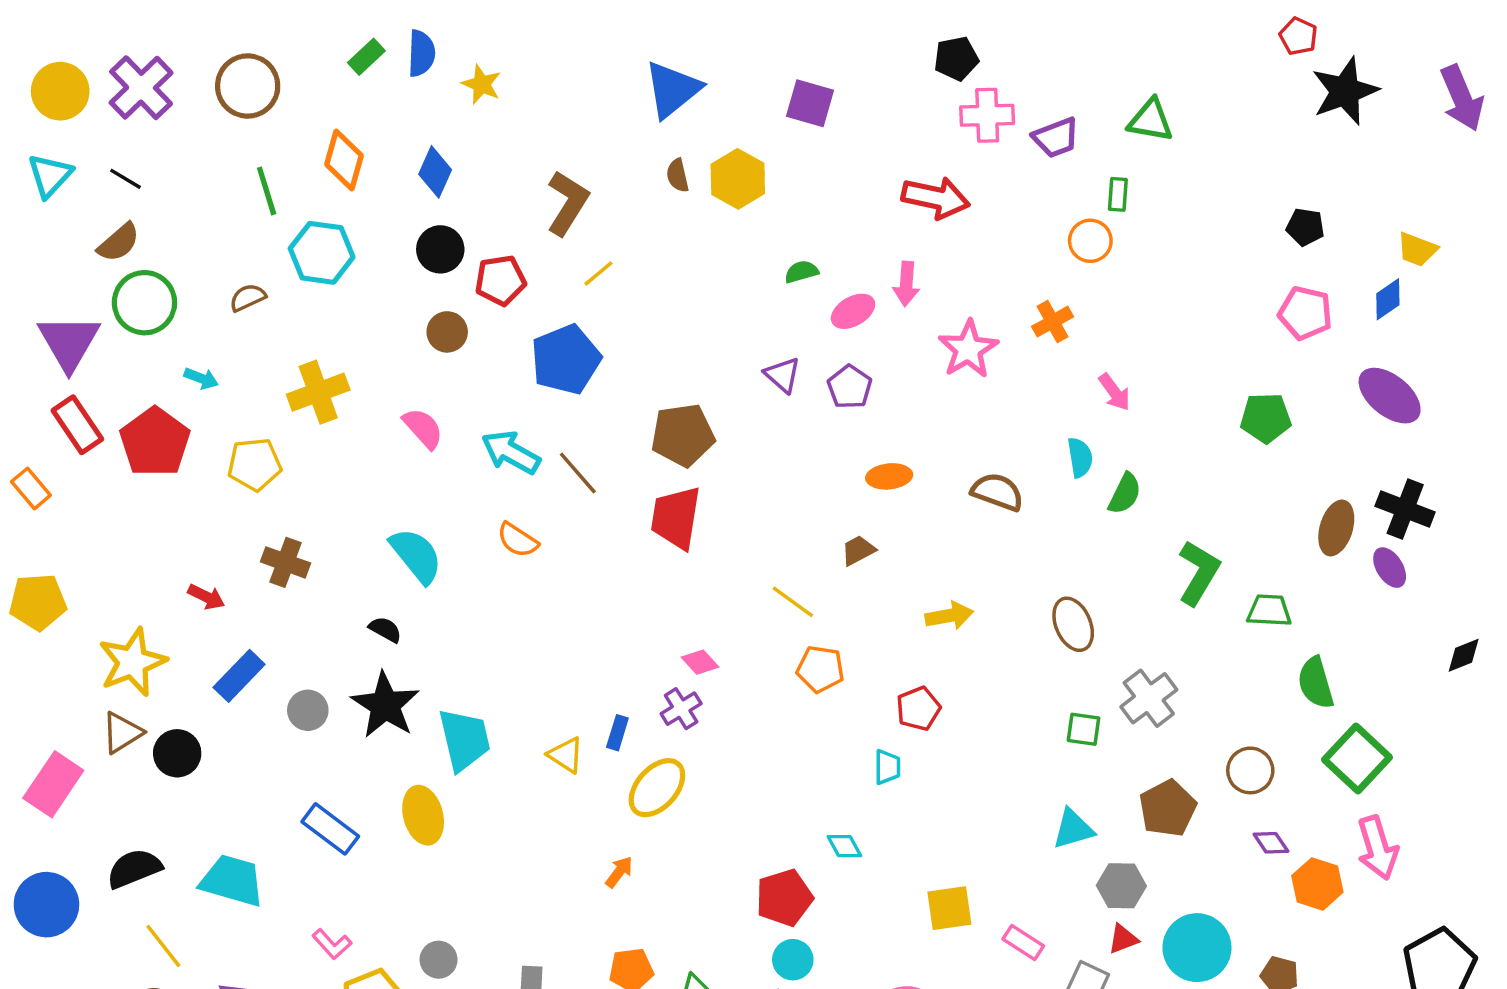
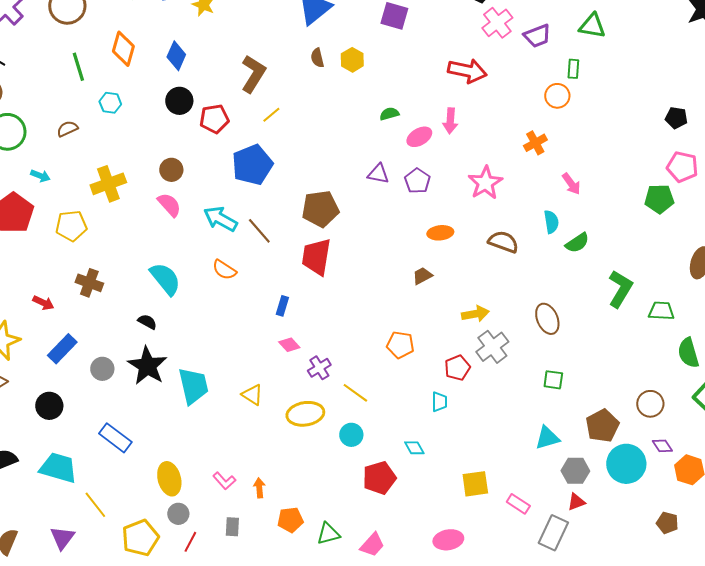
pink cross: (987, 115) -> (497, 23), turned -36
yellow hexagon: (738, 179) -> (352, 60), size x0.7
black pentagon: (1305, 227) -> (676, 118), moved
cyan hexagon: (322, 253) -> (110, 103), size x0.6
pink pentagon: (1305, 313) -> (682, 167), moved
brown circle: (447, 332) -> (171, 170), moved
pink star: (968, 349) -> (485, 183), moved
purple triangle: (783, 375) -> (378, 174), turned -30
green semicircle: (1125, 494) -> (577, 243), turned 30
yellow line: (793, 602) -> (355, 393), moved
pink diamond: (700, 662) -> (289, 345), moved
gray cross: (1149, 698) -> (492, 347), moved
blue rectangle: (617, 733) -> (282, 306), moved
black circle: (177, 753) -> (49, 406), moved
yellow ellipse: (657, 788) -> (305, 414), turned 39
yellow ellipse: (423, 815) -> (169, 479), moved
orange arrow: (619, 872) -> (259, 488), moved, turned -42
pink L-shape: (332, 944) -> (224, 481), moved
yellow line: (163, 946) -> (95, 505), moved
cyan circle: (1197, 948) -> (626, 464), moved
cyan circle: (793, 960) -> (351, 435), moved

